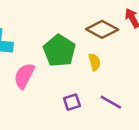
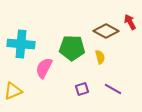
green pentagon: (59, 51) -> (72, 48), turned -30

